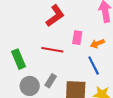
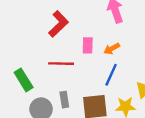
blue line: (94, 66) -> (111, 75), turned 60
gray rectangle: (51, 81) -> (64, 100), turned -32

